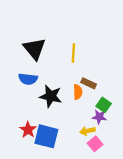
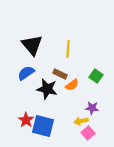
blue semicircle: (28, 79) -> (26, 73), turned 138
brown rectangle: (89, 83) -> (60, 74), moved
orange semicircle: (78, 92) -> (72, 85), turned 56
green square: (104, 105) -> (96, 76), moved

